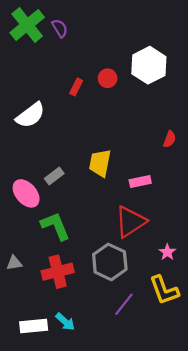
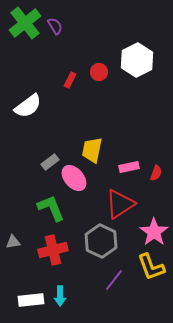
red semicircle: (170, 139) -> (156, 173), moved
pink ellipse: (26, 193) -> (74, 178), moved
pink star: (167, 252) -> (154, 232), size x1.8
cyan arrow: (65, 322) -> (60, 296), turned 48

